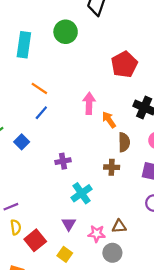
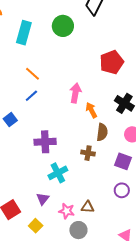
purple cross: (63, 161) -> (45, 142), size x1.5

